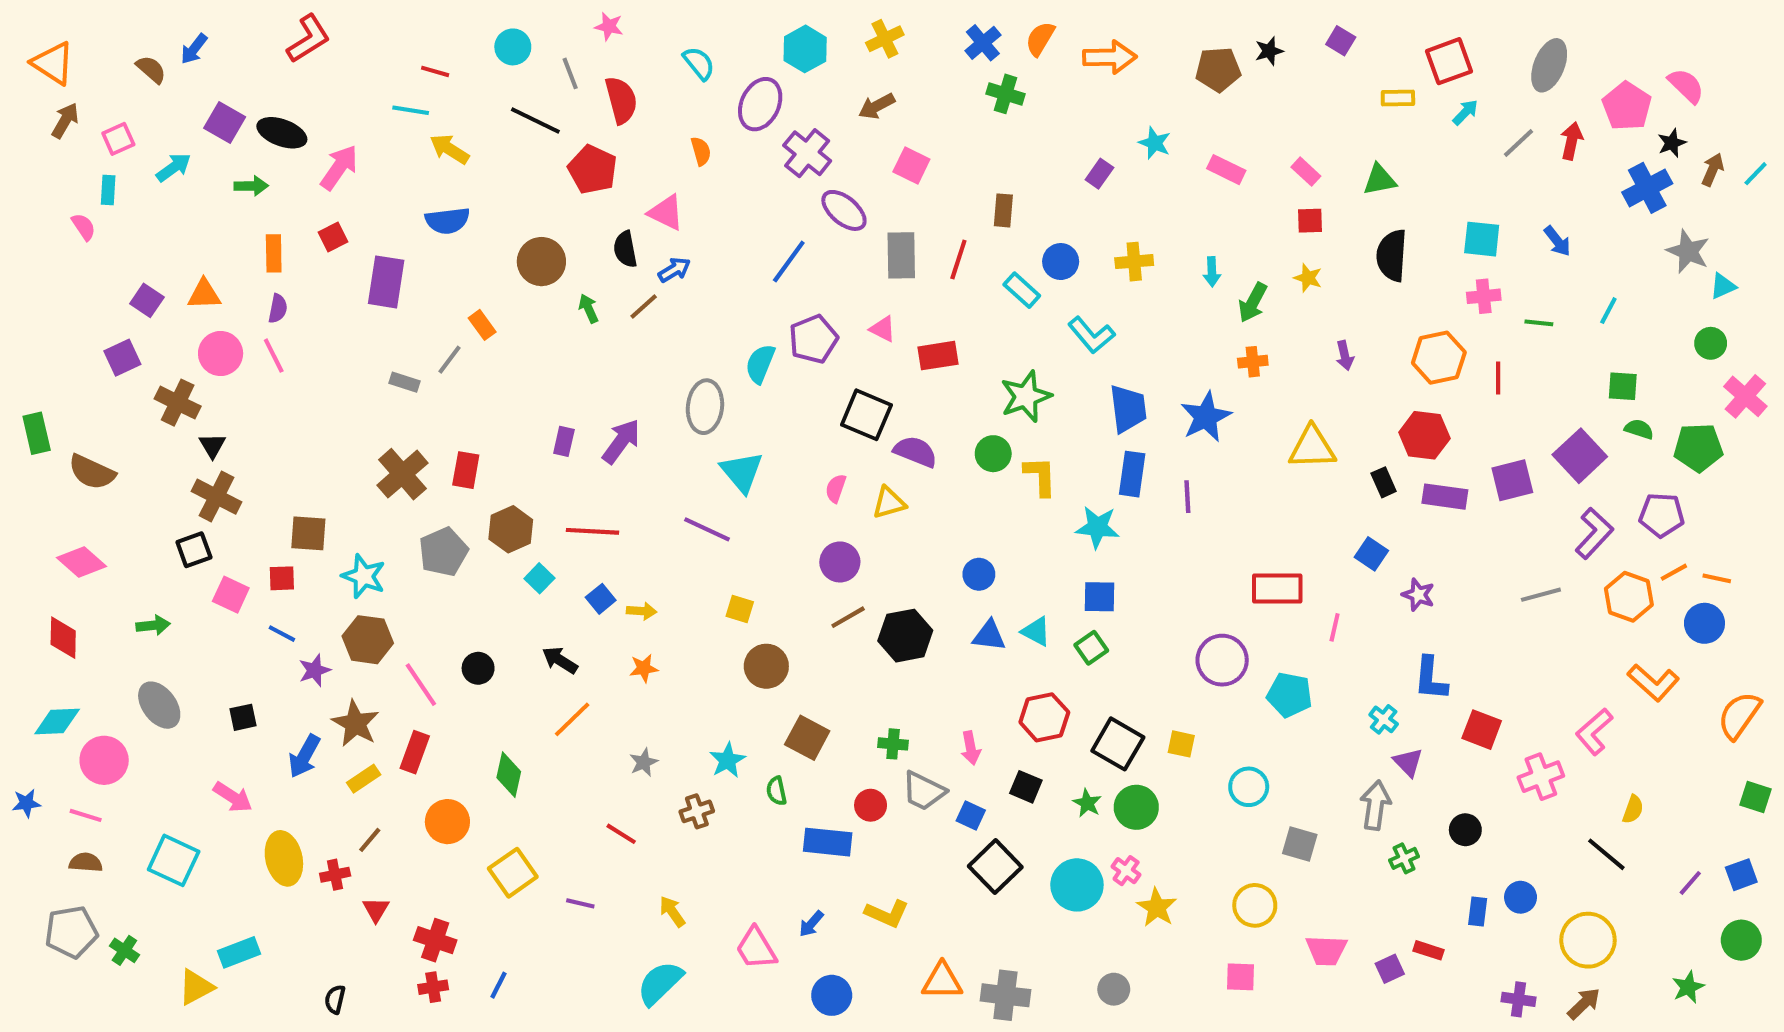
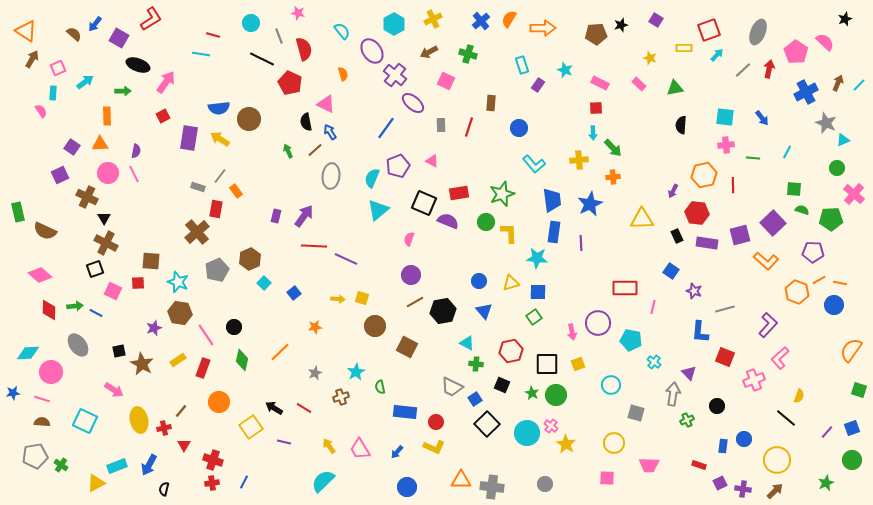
green cross: (1005, 94) -> (468, 54), moved
purple ellipse: (760, 104) -> (372, 51), turned -60
purple square: (225, 123) -> (119, 38), moved
black star: (1672, 143) -> (845, 19), moved
yellow arrow: (449, 149) -> (220, 139), moved
red square: (1310, 221) -> (596, 108), moved
orange rectangle: (274, 253) -> (107, 116), moved
gray rectangle: (901, 255) -> (441, 125), size x0.6
black semicircle: (1392, 255) -> (681, 125), size x0.7
brown circle: (541, 262) -> (249, 119), moved
yellow cross: (1134, 262) -> (579, 160), moved
blue arrow: (674, 270) -> (330, 132), turned -91
yellow star: (1308, 278) -> (650, 58), moved
cyan rectangle: (1022, 290) -> (522, 65), moved, turned 30
green arrow: (1253, 302) -> (613, 148), turned -72
orange rectangle: (482, 325) -> (236, 191), moved
red rectangle: (938, 356) -> (459, 193), moved
purple arrow: (1345, 356) -> (673, 191), moved, turned 40
gray ellipse: (705, 407) -> (331, 176), moved
red rectangle: (466, 470) -> (216, 209), moved
cyan triangle: (742, 472) -> (378, 210), moved, turned 30
yellow triangle: (889, 503) -> (511, 283), moved
red line: (593, 531) -> (314, 246), moved
purple L-shape: (1594, 533) -> (768, 325), moved
gray line: (1541, 595) -> (725, 309), moved
yellow arrow: (642, 611) -> (338, 299), moved
cyan triangle: (1036, 631) -> (467, 343), moved
blue line: (282, 634) -> (96, 313), moved
blue triangle: (989, 636) -> (484, 311), turned 42
red diamond: (63, 638) -> (49, 310), moved
black arrow: (560, 660) -> (274, 408), moved
orange L-shape: (1653, 683) -> (766, 261), moved
cyan cross: (1384, 719) -> (654, 362), moved
brown star: (355, 723) -> (142, 364), moved
brown square: (807, 738) -> (407, 347), moved
green cross: (893, 744) -> (476, 364), moved
black square: (1118, 744) -> (547, 364), turned -30
yellow square: (1181, 744) -> (578, 364), turned -32
pink arrow: (971, 748) -> (572, 332), moved
blue arrow: (304, 756) -> (149, 465), moved
green diamond: (509, 775) -> (242, 360), moved
yellow rectangle: (364, 779) -> (178, 360), moved
red circle: (871, 805) -> (436, 422), moved
blue square: (971, 815) -> (475, 399), turned 32
pink trapezoid: (756, 948) -> (360, 449), moved
purple square: (1390, 969) -> (720, 483), moved

